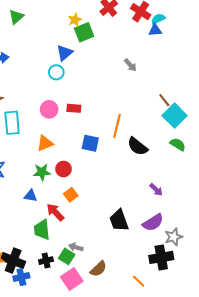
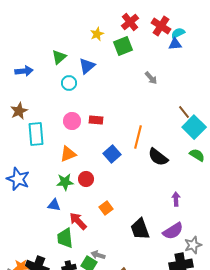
green triangle: (16, 17) -> (59, 57), moved
green square: (84, 32) -> (123, 46), moved
cyan circle: (56, 72) -> (69, 83), moved
blue square: (90, 143) -> (112, 154), turned 36
purple arrow: (156, 190) -> (176, 199), turned -136
orange square: (71, 195) -> (106, 208), moved

